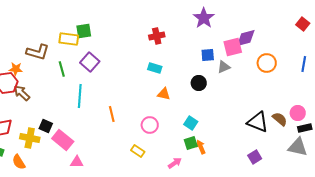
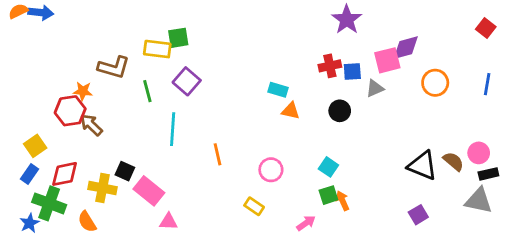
red cross: (157, 36) -> (330, 66), moved
orange triangle: (164, 94) -> (291, 111), moved

